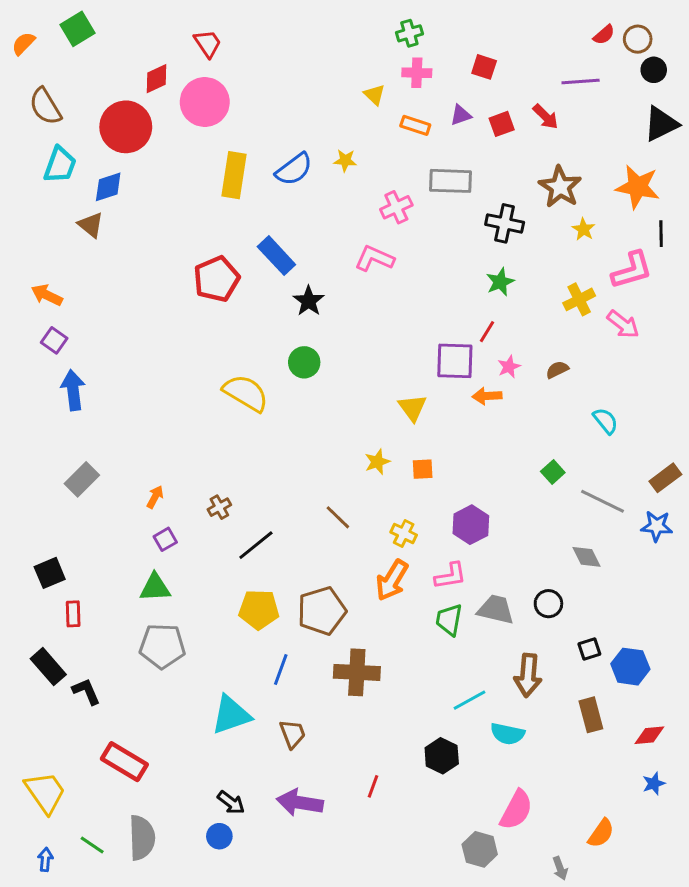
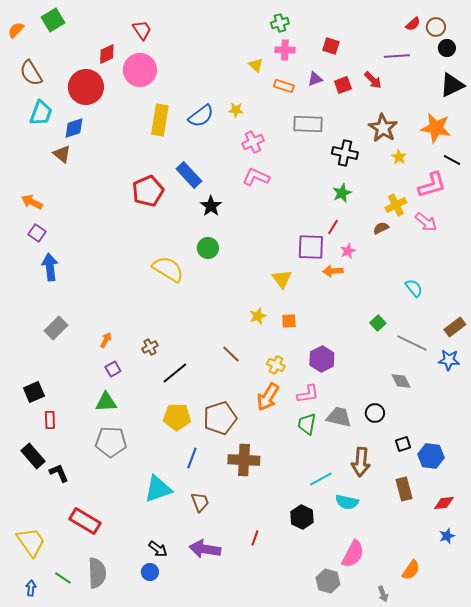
pink cross: (396, 207) -> (253, 142), moved
black line: (661, 234) -> (452, 160), turned -60
brown semicircle: (557, 370) -> (381, 228), moved

